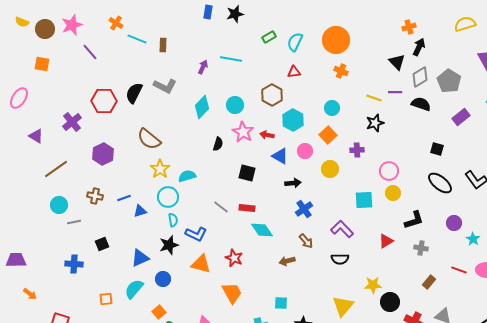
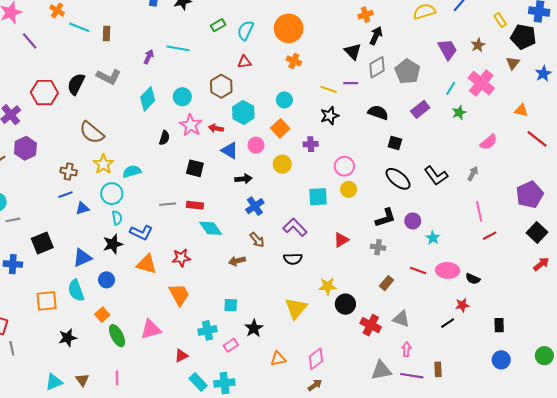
black semicircle: (421, 104) -> (378, 113), moved
purple hexagon: (103, 154) -> (25, 148), moved
brown cross: (95, 196) -> (69, 171), moved
gray line: (221, 207) -> (168, 204), turned -42
black L-shape: (414, 220) -> (385, 218), moved
black square: (102, 244) -> (42, 243), size x1.5
red star: (234, 258) -> (181, 258), turned -30
cyan semicircle: (134, 289) -> (76, 290), turned -60
orange square: (106, 299) -> (47, 301), size x1.5

